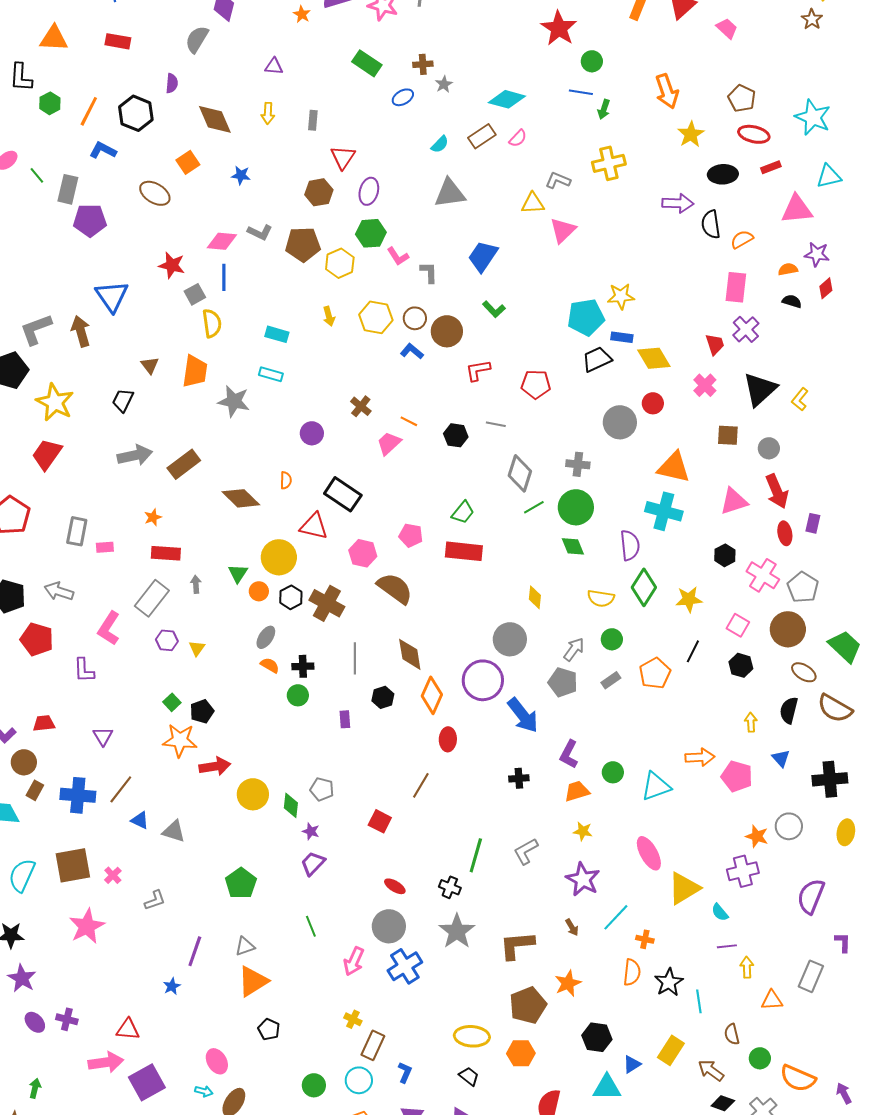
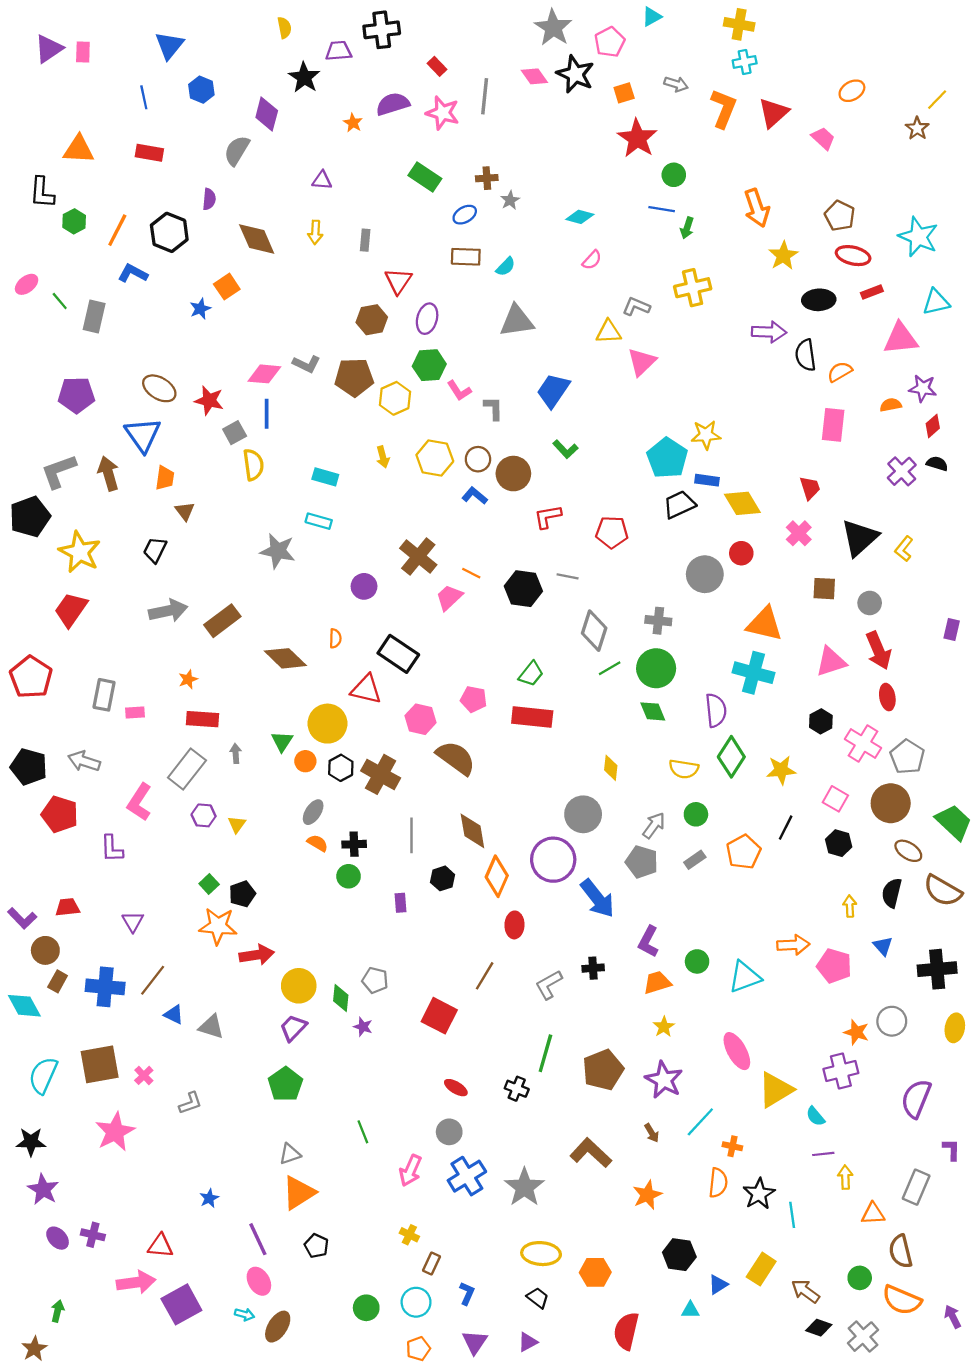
cyan diamond: (507, 99) -> (580, 217), size x0.7
brown rectangle: (482, 136) -> (466, 257), moved, turned 36
blue star: (241, 175) -> (200, 309), moved, turned -30
brown ellipse: (155, 193) -> (159, 388), moved
purple pentagon: (90, 220) -> (76, 395), moved
black semicircle: (792, 301) -> (937, 464), moved
cyan pentagon: (586, 317) -> (667, 458), turned -30
purple cross: (746, 329) -> (902, 471), moved
orange trapezoid: (195, 371) -> (165, 478), moved, size x0.7
brown cross: (361, 406) -> (418, 557), size x1.6
black hexagon: (456, 435) -> (523, 589), size x1.4
purple rectangle: (813, 523) -> (952, 630), moved
red square: (380, 821) -> (439, 1016), size x1.4
yellow star: (583, 831) -> (664, 1027), turned 30
gray L-shape: (526, 851) -> (549, 985), moved
purple trapezoid: (313, 863) -> (293, 1028), moved
gray circle: (389, 926) -> (449, 1132), size x0.7
gray star: (457, 931) -> (524, 1187), moved
brown L-shape: (517, 945) -> (591, 1153), turned 48
purple line: (195, 951) -> (258, 1239), moved, turned -44
brown pentagon: (528, 1005) -> (603, 1070), moved
brown semicircle: (732, 1034) -> (901, 1251), moved, size x1.4
brown rectangle: (373, 1045) -> (431, 1264), size x0.7
cyan triangle: (607, 1087) -> (690, 1310), size x0.6

